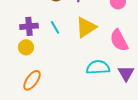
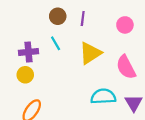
cyan line: (55, 27) -> (56, 43), moved

